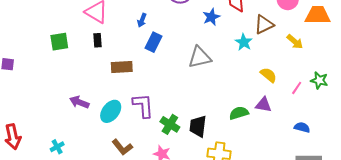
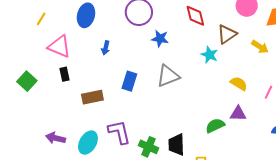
blue star: (211, 17) -> (160, 39), moved, turned -30
green square: (59, 42) -> (27, 81), turned -30
blue rectangle: (153, 42) -> (129, 81), moved

